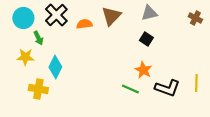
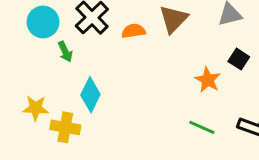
black square: (146, 39) -> (239, 59), moved
yellow star: (25, 57) -> (36, 108), moved
orange star: (143, 70) -> (208, 80), moved

